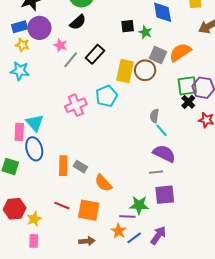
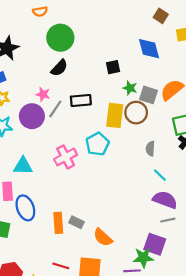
purple circle: (39, 28) -> (32, 116), moved
green star: (145, 32) -> (130, 88), moved
black rectangle: (95, 54) -> (81, 100), turned 48
gray semicircle: (154, 116) -> (150, 149), moved
cyan triangle: (35, 123) -> (23, 166), moved, turned -42
gray line: (156, 172) -> (168, 220), moved
purple square: (165, 195) -> (155, 244), moved, turned 30

